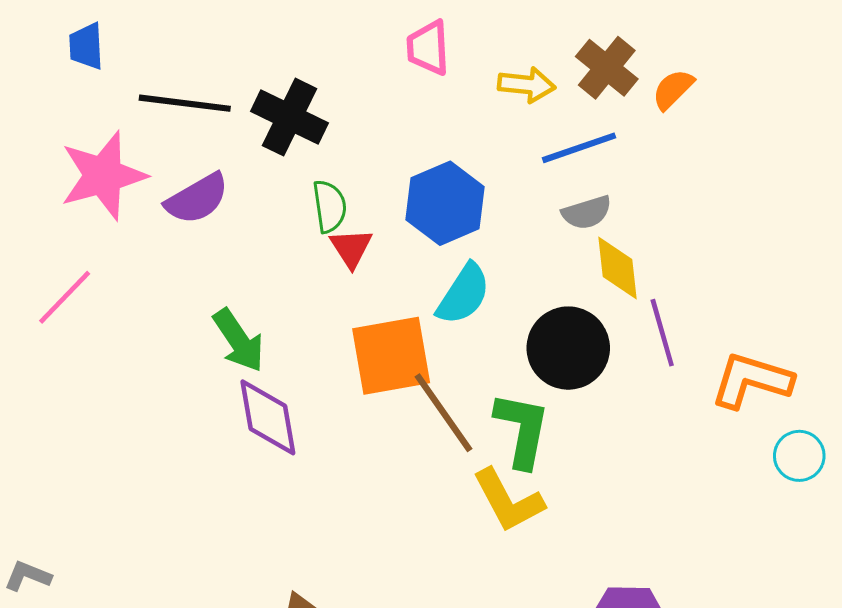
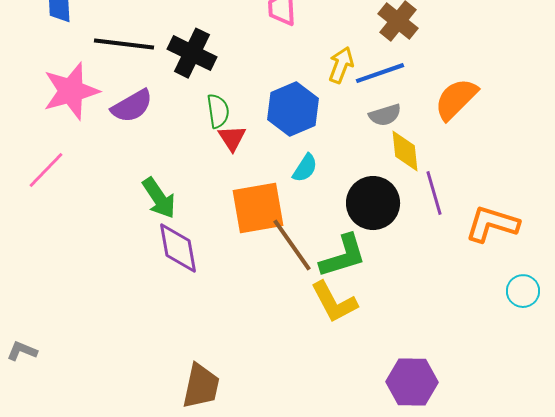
yellow arrow: (527, 85) -> (341, 65), moved, turned -75
orange semicircle: (673, 89) -> (456, 99), moved, size x1.6
cyan semicircle: (464, 294) -> (305, 168), size x0.7
green L-shape: (522, 430) -> (343, 256), turned 62
cyan circle: (799, 456) -> (523, 291), moved

